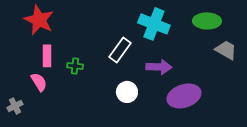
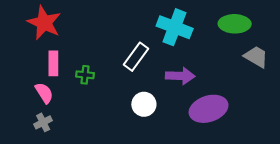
gray cross: (15, 106) -> (43, 122), moved

